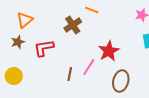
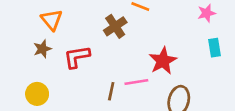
orange triangle: (25, 20) -> (52, 20), turned -30
pink line: (89, 67) -> (136, 82), turned 48

